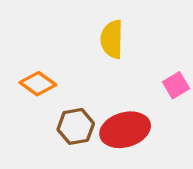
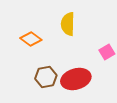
orange diamond: (38, 84) -> (31, 39), moved

